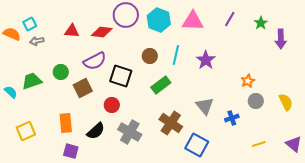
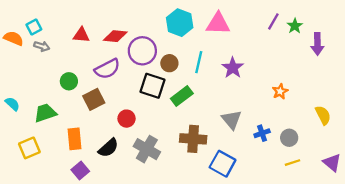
purple circle: (126, 15) -> (142, 51), moved
purple line: (230, 19) -> (273, 21), moved
gray arrow: (37, 41) -> (42, 46), turned -152
black square: (121, 76) -> (152, 86), moved
green trapezoid: (32, 81) -> (45, 113), moved
gray circle: (256, 101) -> (289, 138), moved
brown cross: (171, 123) -> (193, 139), turned -30
purple square: (71, 151) -> (80, 171), turned 35

